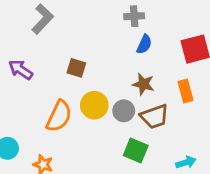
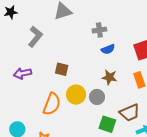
blue semicircle: (144, 44) -> (108, 49), turned 48
purple arrow: (21, 70) -> (22, 73), turned -42
brown trapezoid: (155, 117) -> (130, 113), moved

